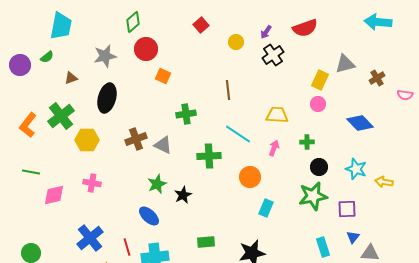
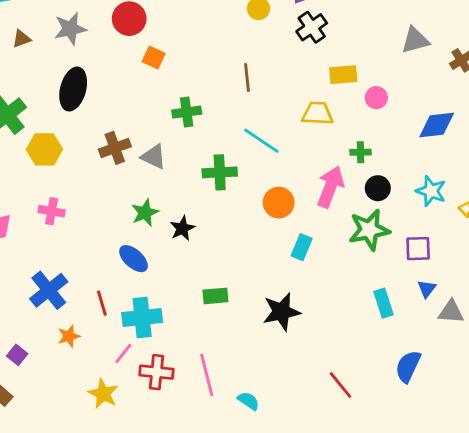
brown triangle: (71, 78) -> (21, 39), moved
yellow rectangle: (320, 80) -> (343, 75), moved, turned 60
blue diamond: (360, 123) -> (437, 125), turned -52
pink arrow: (274, 148) -> (330, 187), moved, size x1.8

